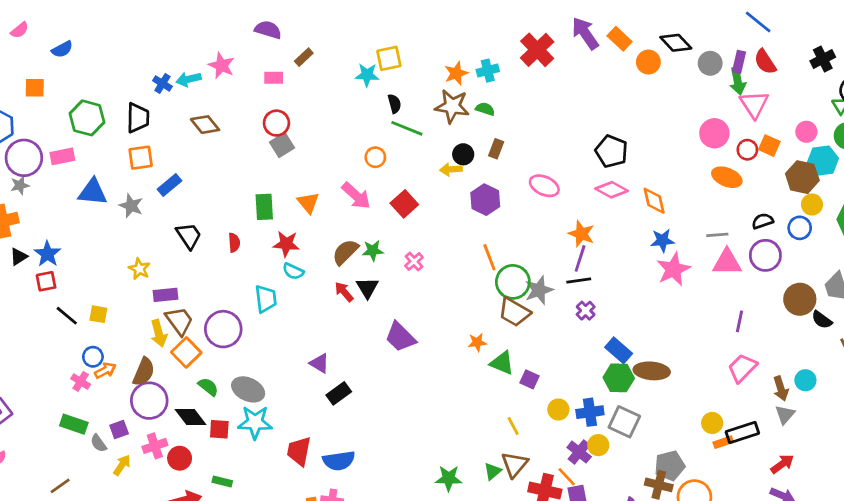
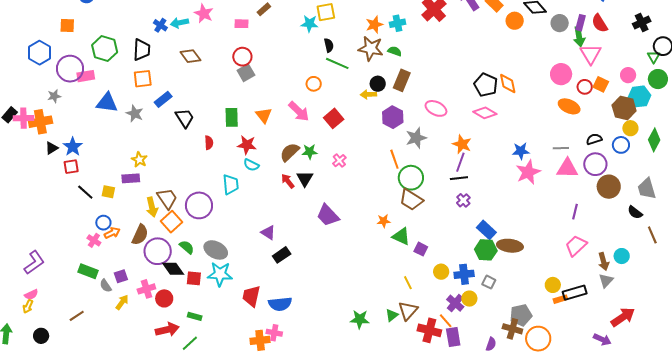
brown rectangle: (496, 149) -> (402, 80), size x1.5
purple circle: (24, 158) -> (70, 69), moved
orange diamond: (654, 201) -> (508, 84), moved
black trapezoid: (189, 236) -> (185, 118), moved
gray star: (539, 290) -> (416, 138), moved
purple rectangle: (166, 295) -> (131, 178), moved
brown circle: (800, 299) -> (609, 187), moved
purple circle: (149, 401) -> (158, 251), moved
gray square: (624, 422) -> (489, 282), size x0.6
red arrow: (782, 464) -> (623, 317), moved, size x1.4

